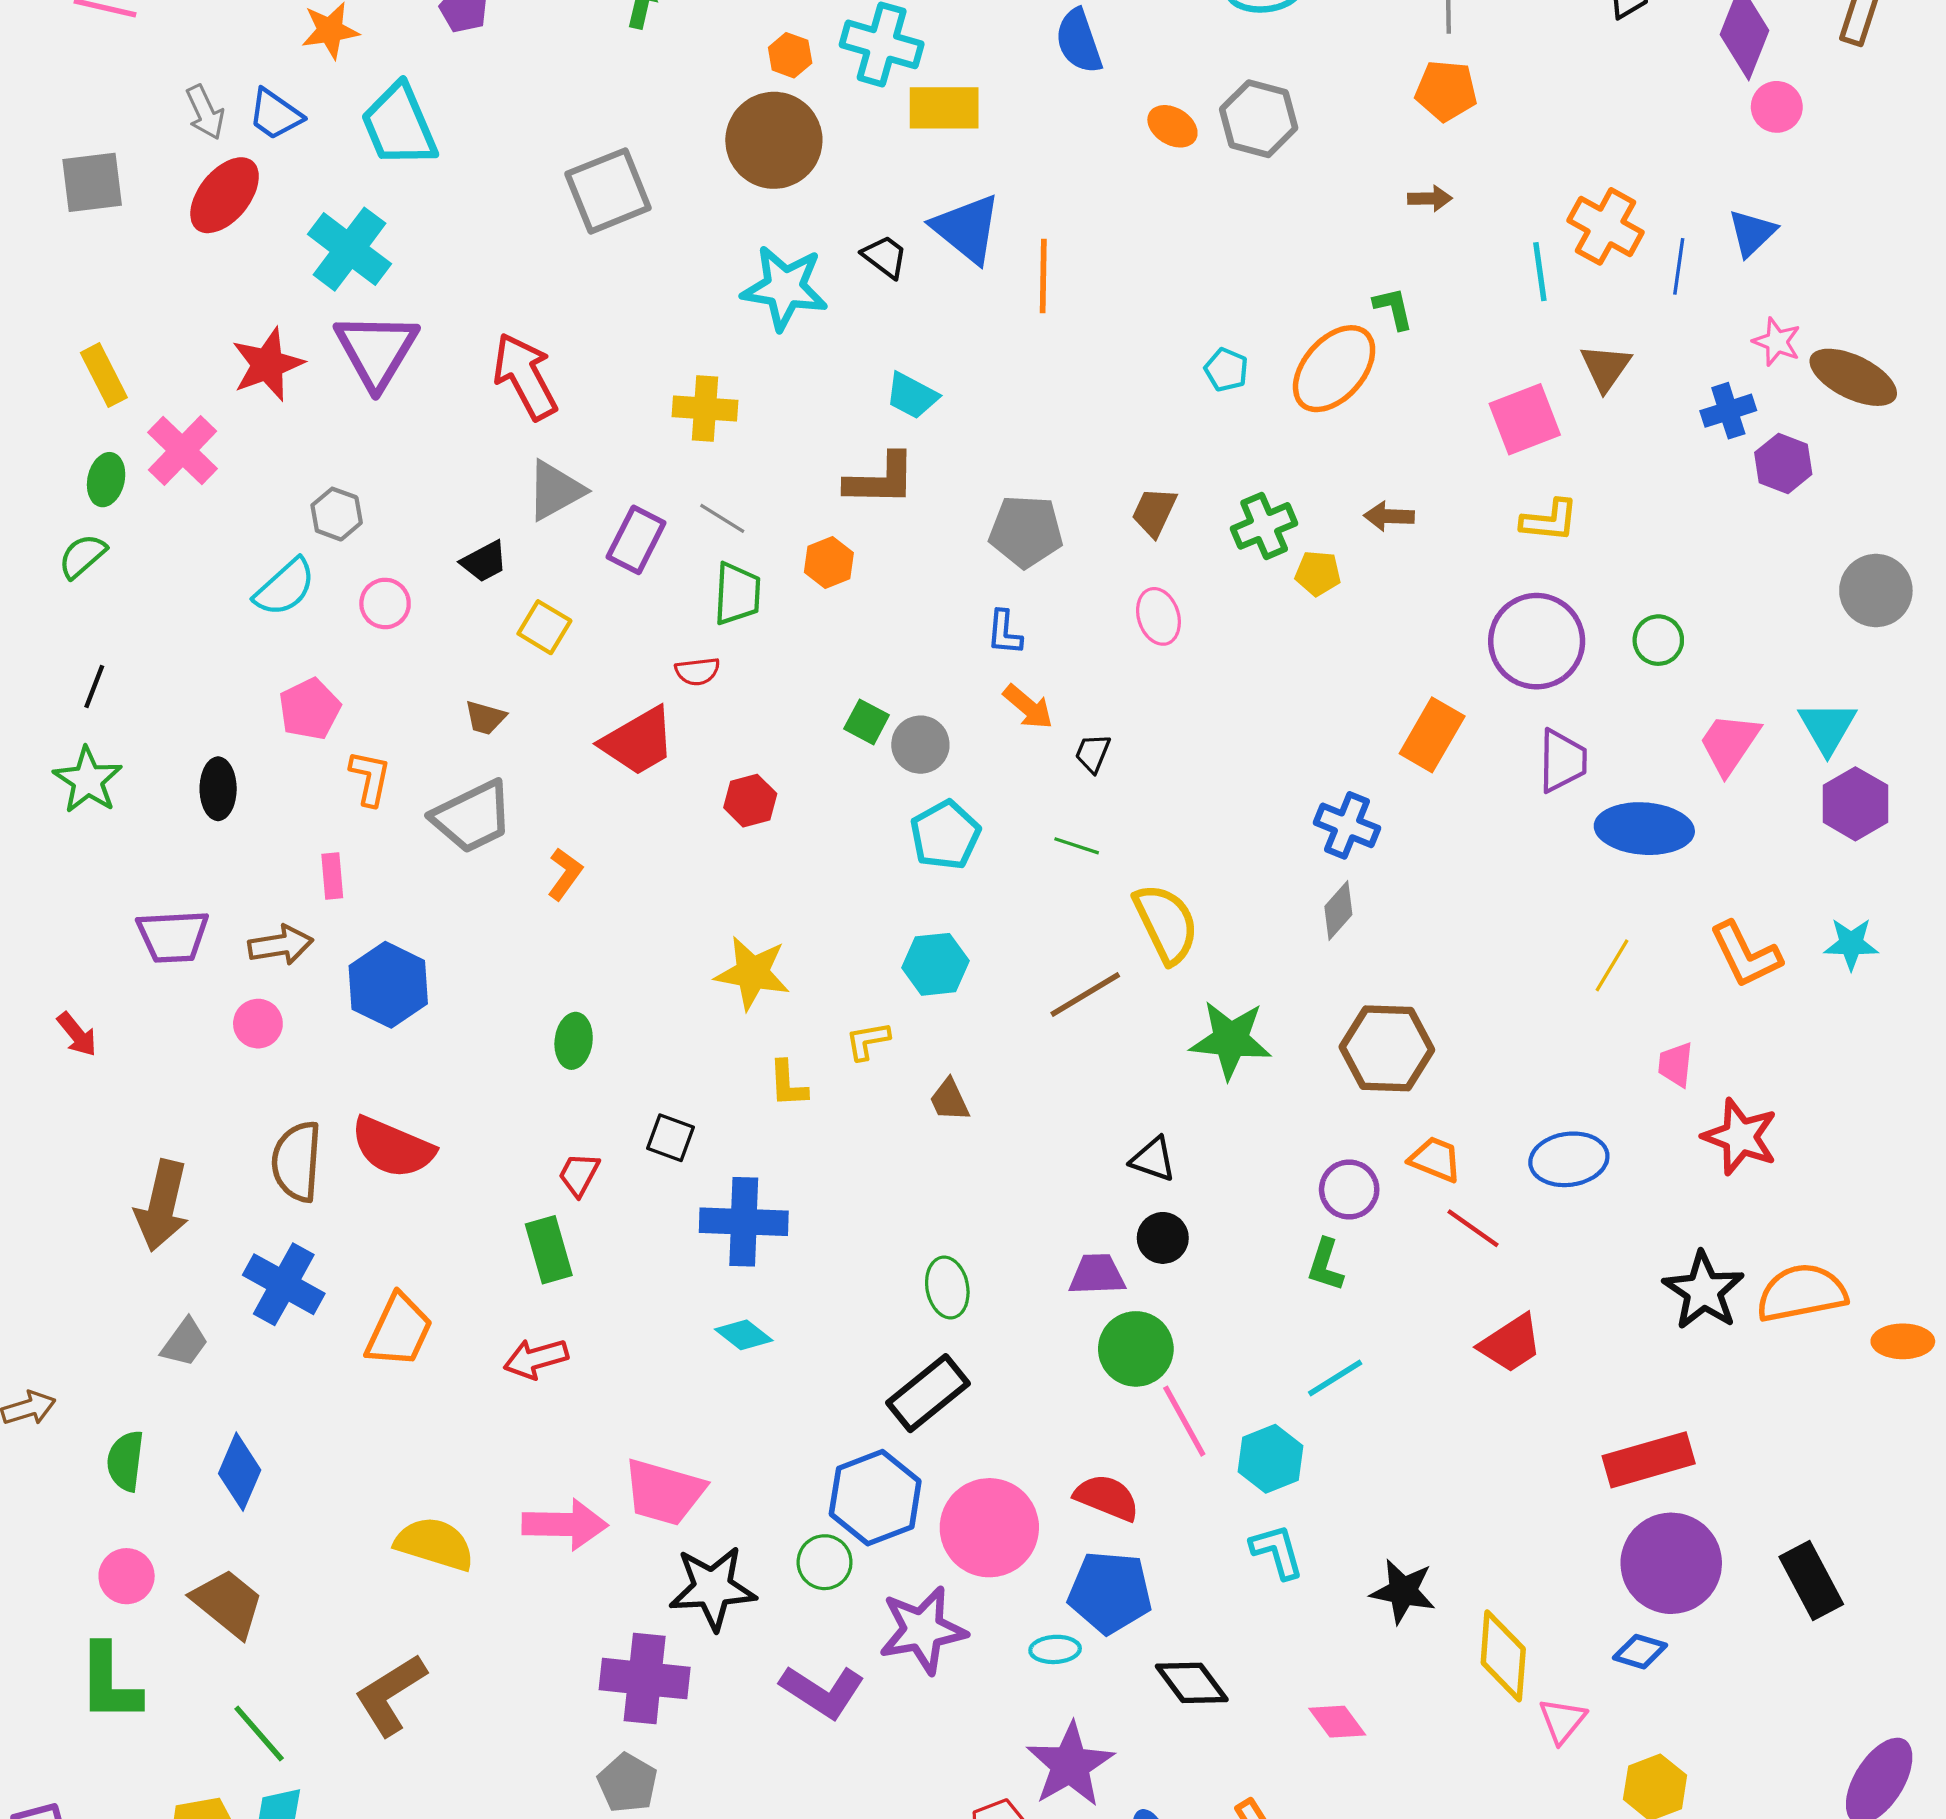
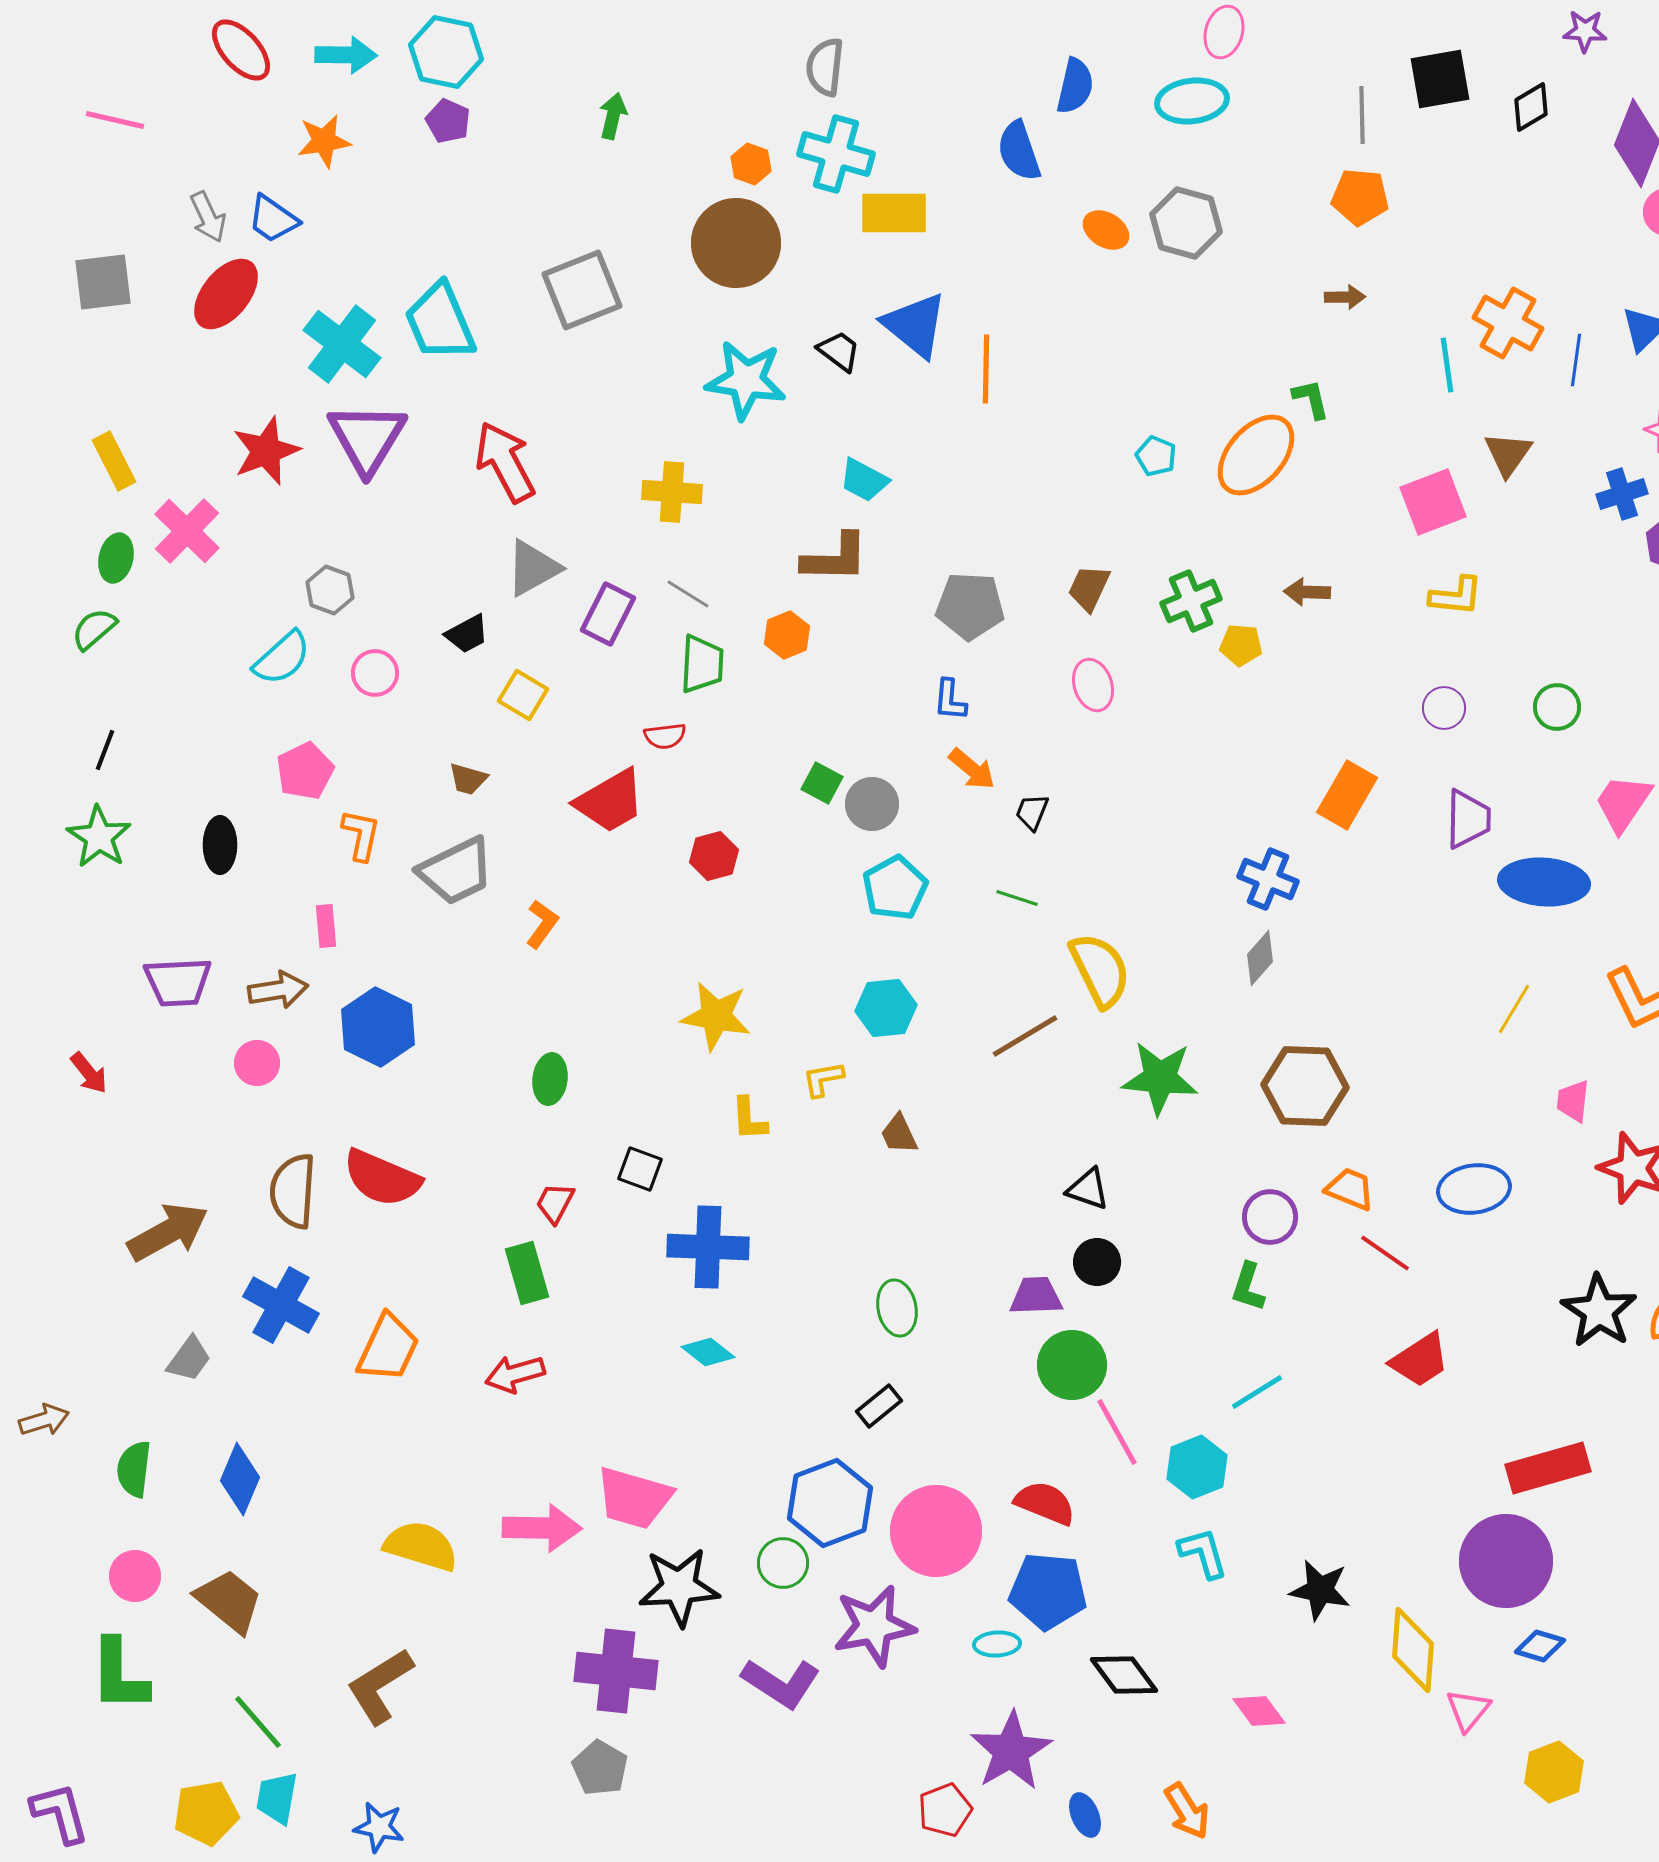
cyan trapezoid: (399, 125) -> (440, 322), moved
purple circle: (1537, 641) -> (1444, 708), size x0.5
brown arrow: (162, 1206) -> (168, 1232), turned -132
black rectangle: (928, 1393) -> (879, 1406), size x0.6
purple circle: (1671, 1563) -> (1506, 1561), moved

